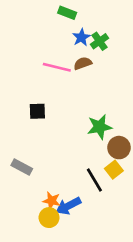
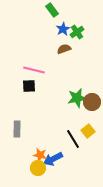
green rectangle: (67, 13) -> (52, 10), turned 32
pink line: (57, 67) -> (34, 70), moved
brown circle: (119, 148) -> (92, 102), moved
gray rectangle: (22, 167) -> (17, 129), turned 63

